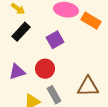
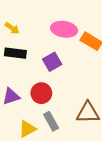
black rectangle: (21, 32) -> (15, 53), turned 54

